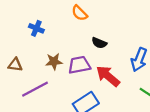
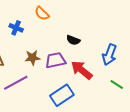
orange semicircle: (79, 13) -> (42, 13), moved

